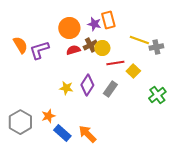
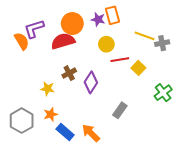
brown cross: (90, 45) -> (69, 73), moved
purple L-shape: (39, 50) -> (34, 29), moved
red semicircle: (73, 50) -> (63, 41), moved, size x1.6
yellow star: (66, 88) -> (47, 89), moved
gray rectangle: (110, 89) -> (120, 110), moved

